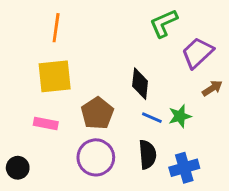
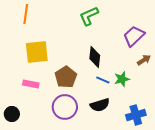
green L-shape: (164, 23) -> (89, 16), moved
orange line: (56, 28) -> (26, 14), moved
black semicircle: (147, 154) -> (100, 105), turned 78
blue cross: (184, 168) -> (136, 115), moved

